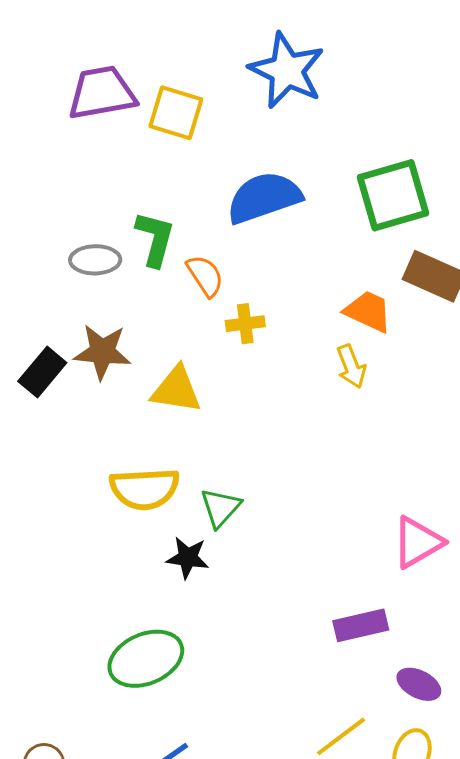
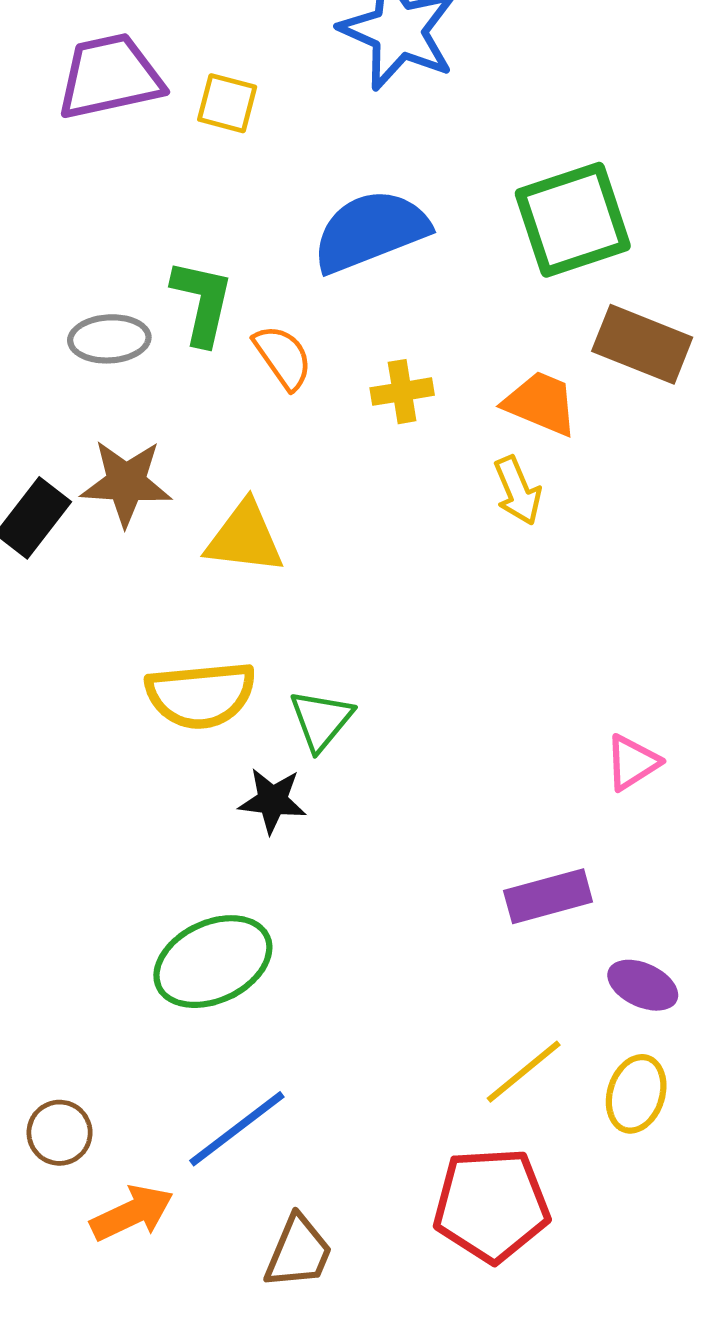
yellow square: (176, 113) -> (227, 103), size x0.7
yellow cross: (245, 324) -> (402, 392), moved
pink triangle: (418, 542) -> (632, 763), size x0.7

